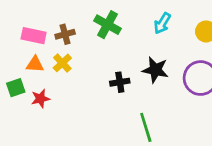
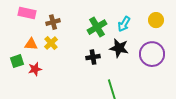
cyan arrow: (162, 23) -> (124, 24), moved
green cross: (107, 25) -> (97, 27), moved, turned 30
pink rectangle: (34, 36) -> (27, 13), moved

